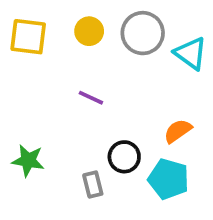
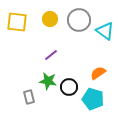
purple line: (91, 98) -> (51, 55), turned -64
green star: (28, 161) -> (48, 81), moved
gray rectangle: (93, 185) -> (29, 97), moved

